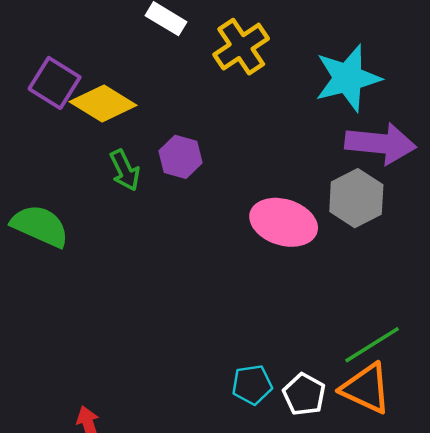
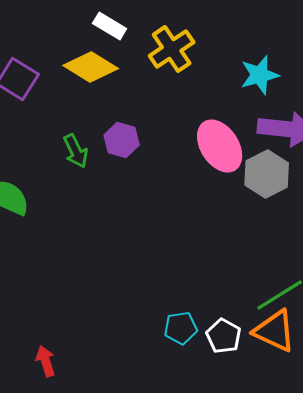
cyan star: (348, 78) -> (260, 75), size x0.7
yellow diamond: (103, 104) -> (91, 67), moved
pink ellipse: (284, 222) -> (220, 146), moved, turned 40

